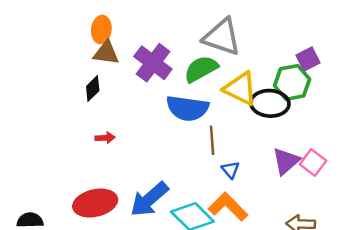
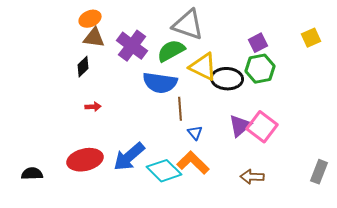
orange ellipse: (101, 30) -> (90, 19), turned 60
green hexagon: (292, 82) -> (260, 69), moved
pink square: (313, 162) -> (262, 127), size x1.4

